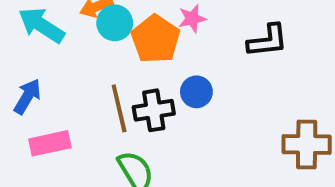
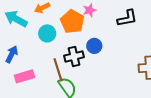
cyan circle: (115, 23) -> (47, 33), moved
brown line: (119, 108) -> (58, 70), moved

